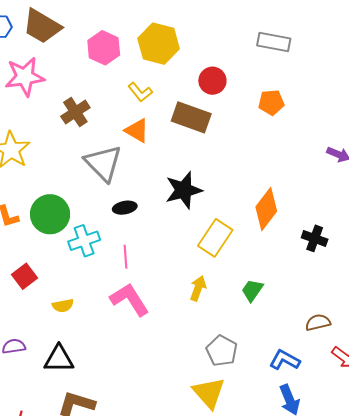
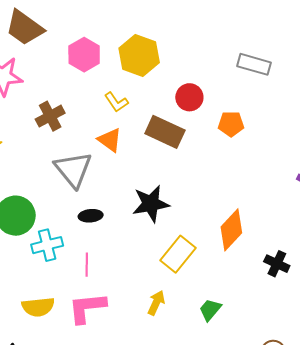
orange pentagon: (271, 102) -> (231, 124), moved
pink L-shape: (130, 300) -> (87, 308), turned -69
yellow semicircle: (63, 306) -> (38, 307), moved, size x1.5

